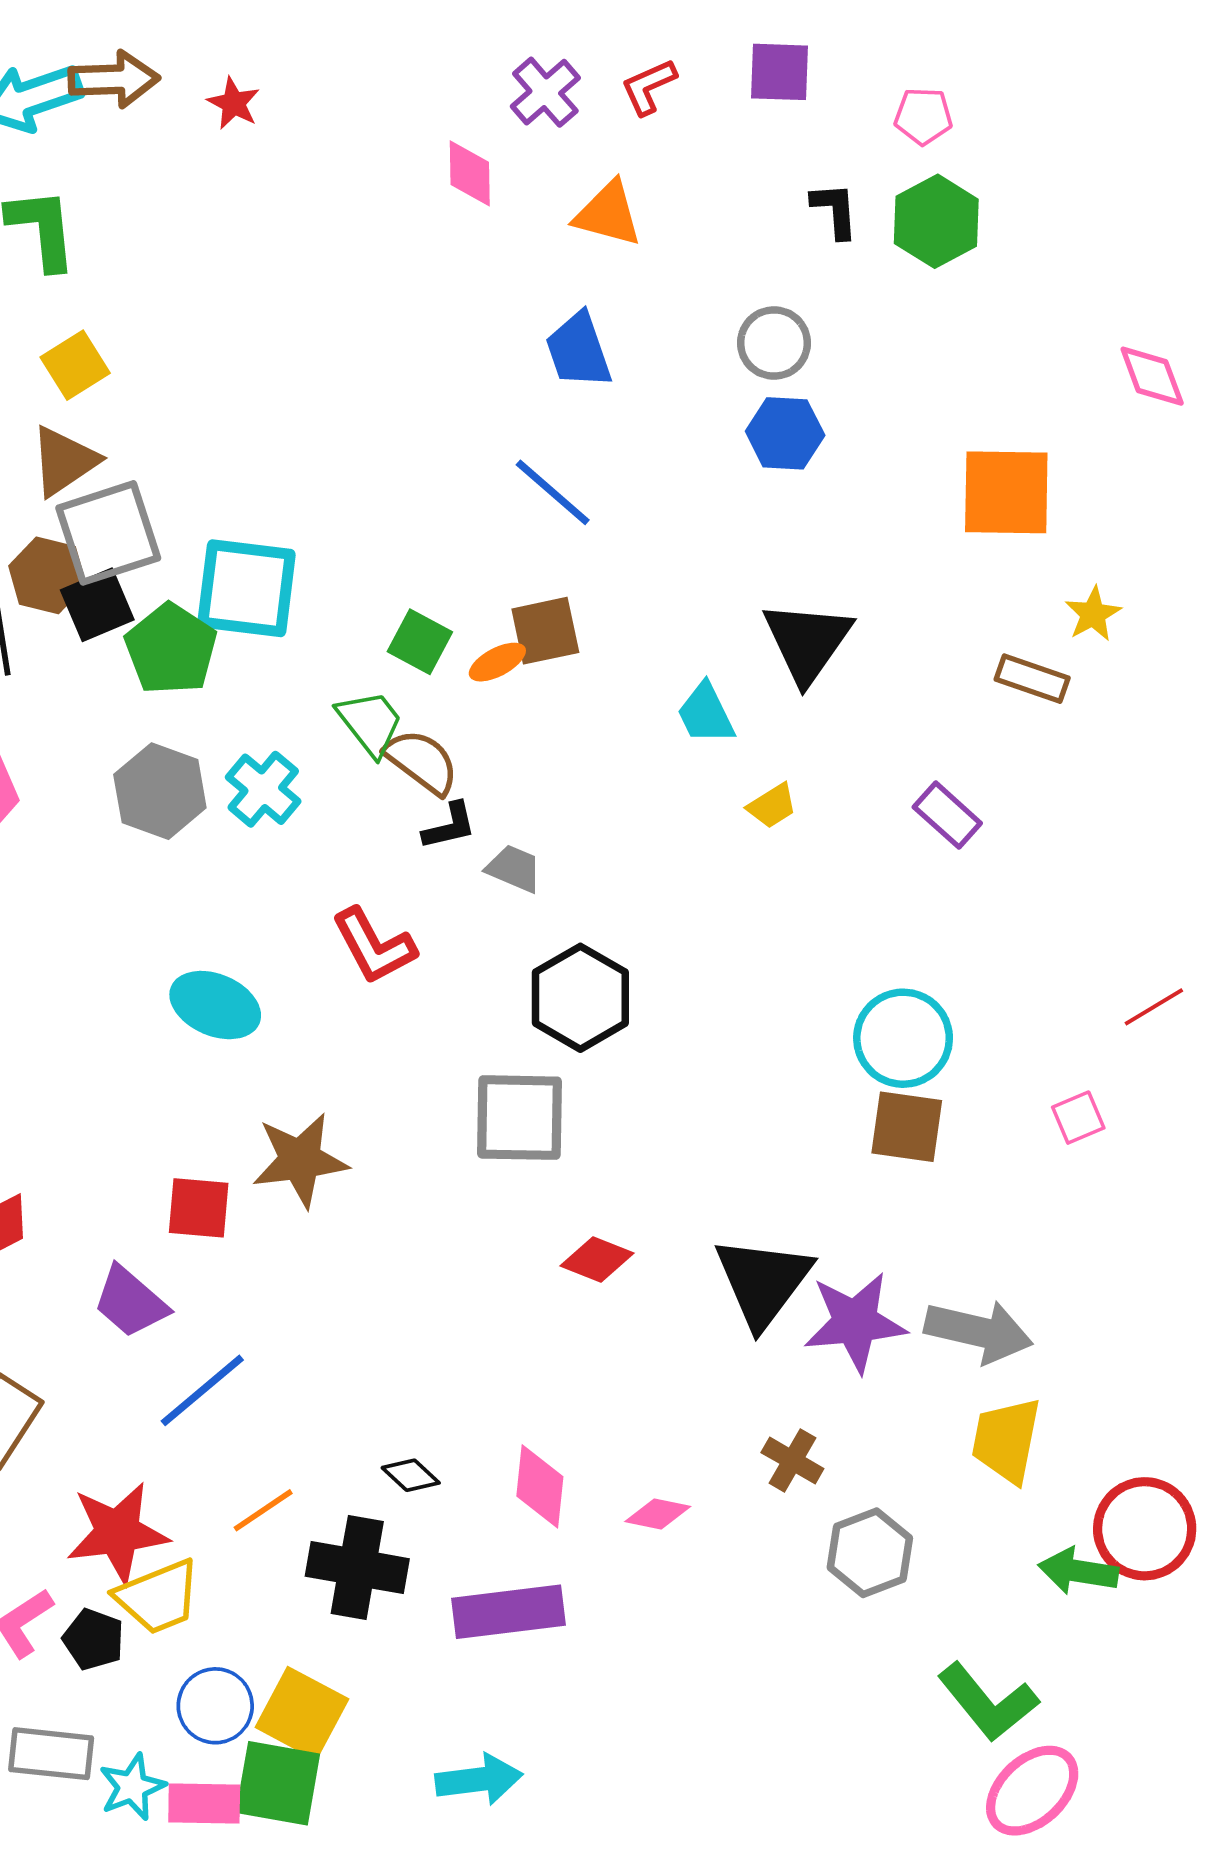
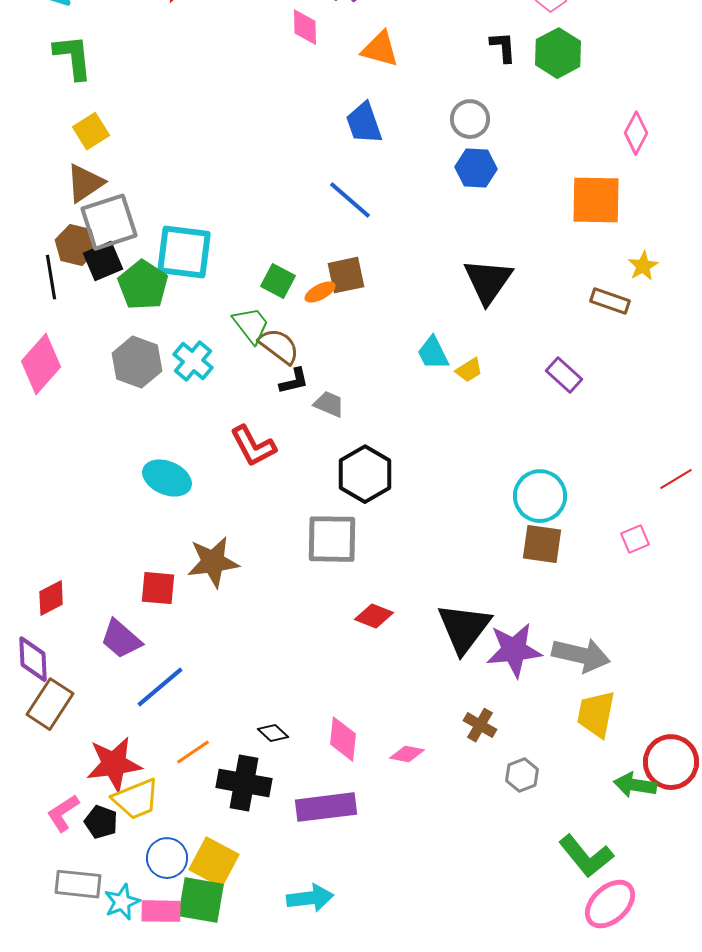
pink diamond: (1152, 376) -> (636, 133), moved, turned 48
cyan trapezoid: (706, 714) -> (433, 353), moved
gray hexagon: (870, 1553) -> (522, 775), size x0.7

